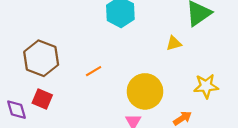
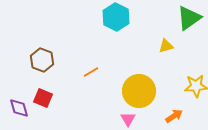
brown hexagon: (41, 58) -> (42, 60), size x0.7

